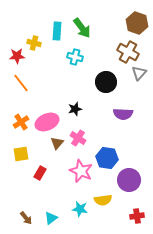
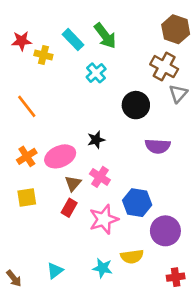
cyan rectangle: (57, 31) -> (73, 40), turned -48
red star: (17, 56) -> (22, 41), moved
cyan cross: (75, 57) -> (96, 73), turned 35
pink star: (81, 171) -> (104, 219), turned 30
red rectangle: (40, 173) -> (69, 208), moved
brown arrow: (26, 218) -> (14, 278), moved
cyan triangle: (51, 218) -> (55, 271), moved

